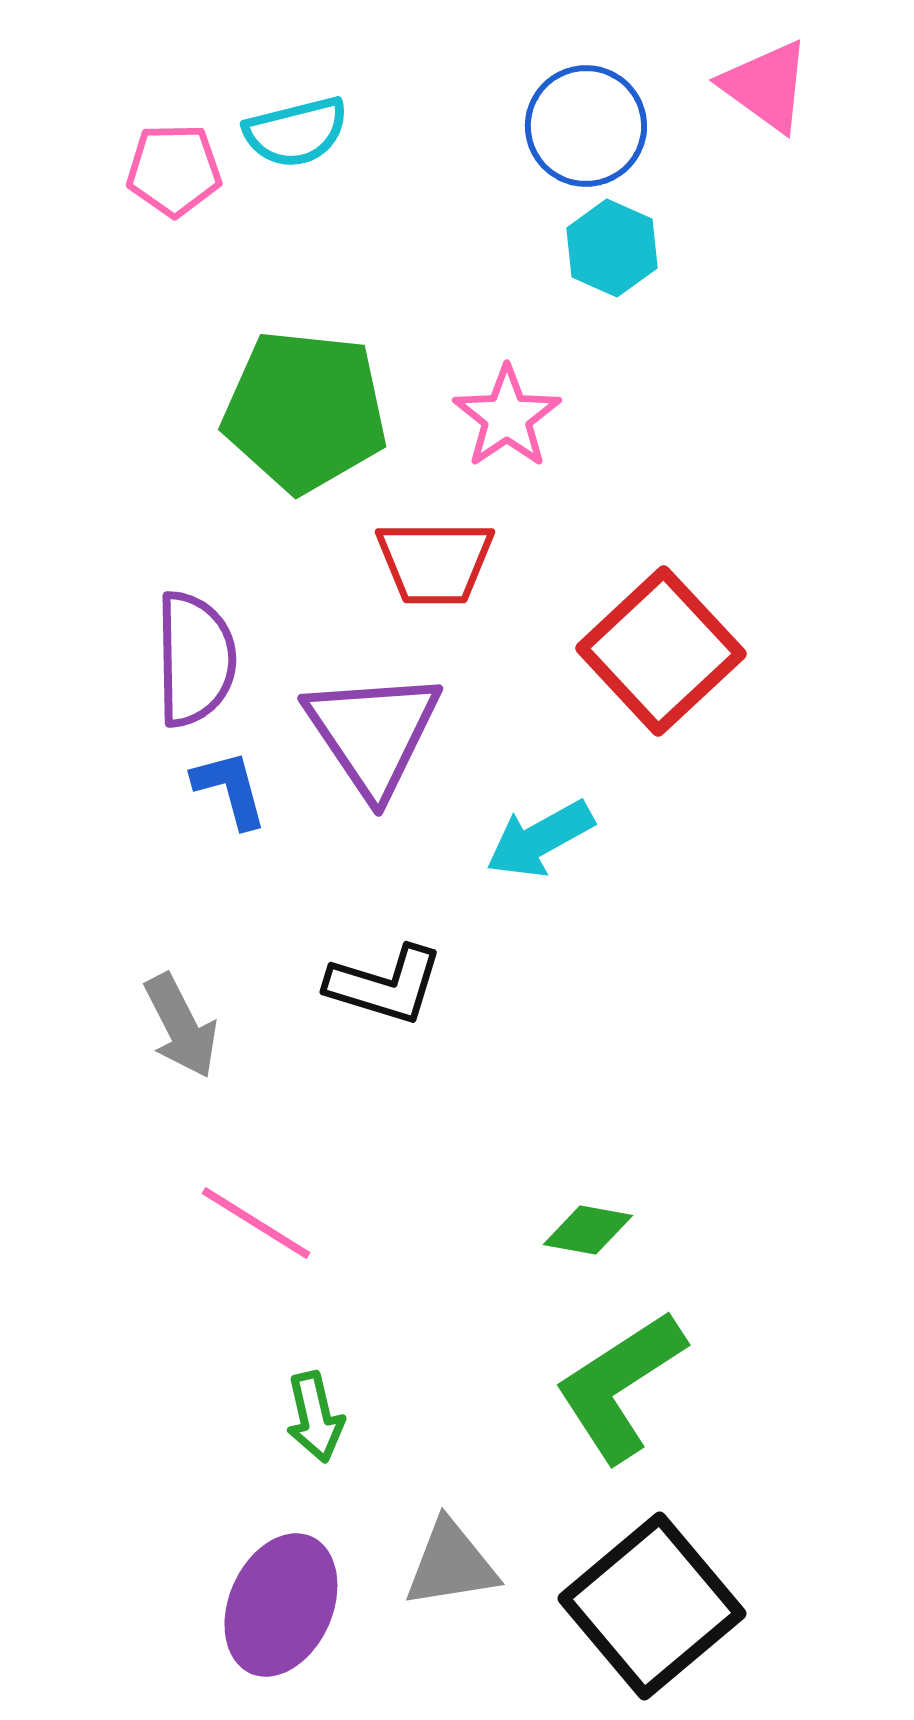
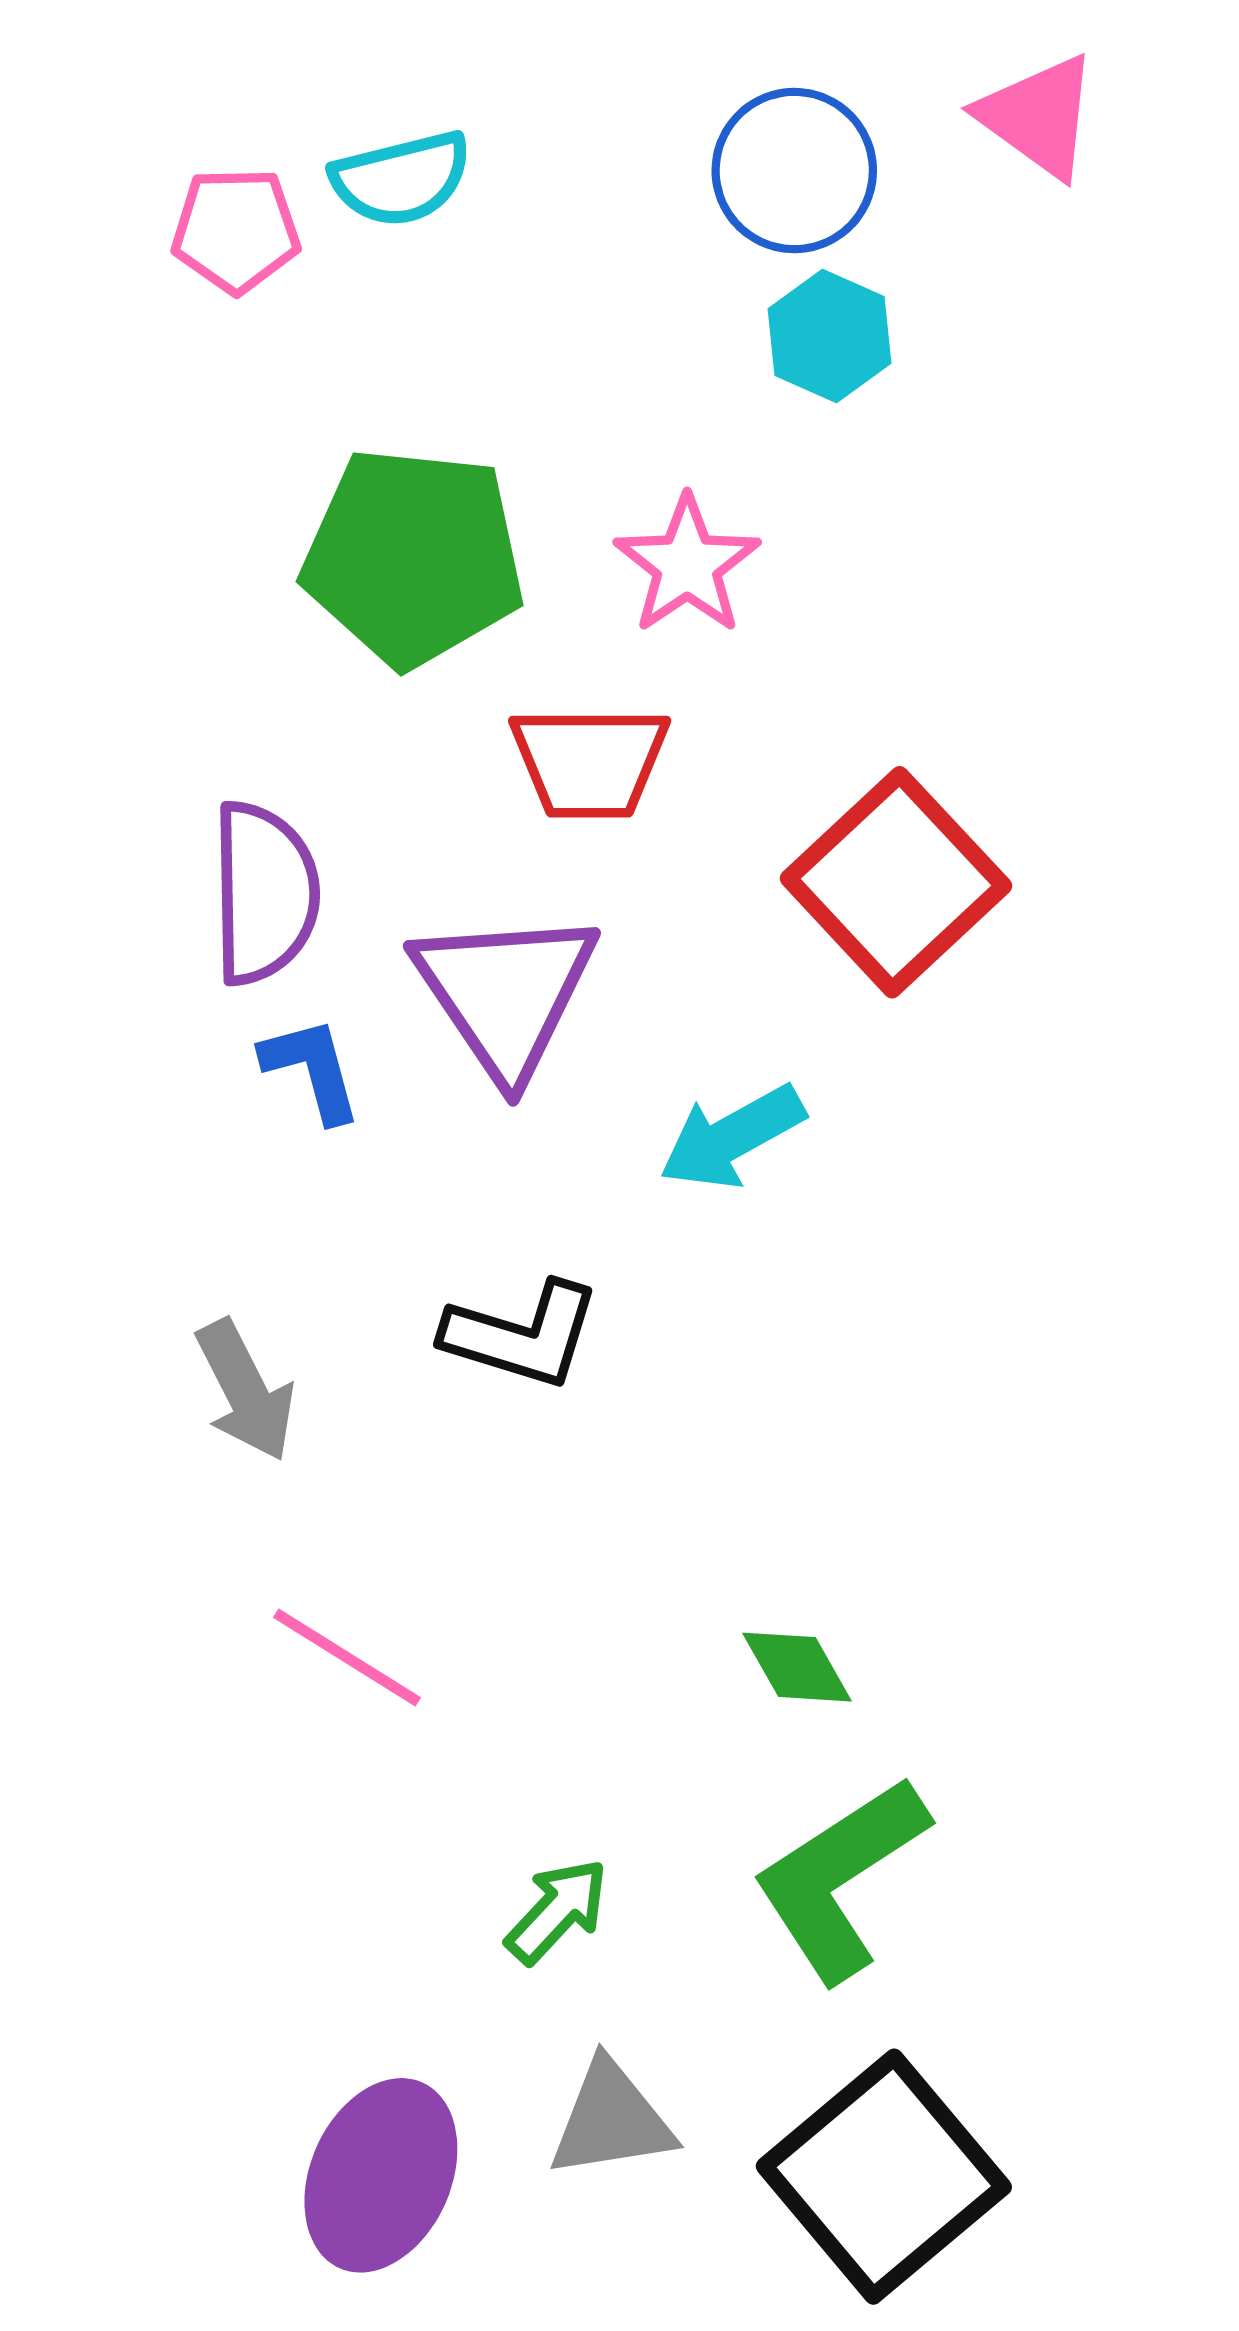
green diamond: (588, 1230) -> (797, 1667), turned 50
green arrow: (315, 1417) -> (557, 1911), moved, turned -124

